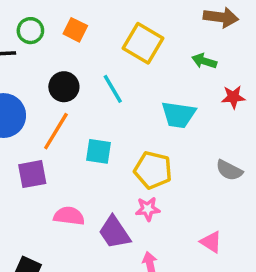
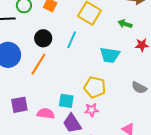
cyan line: (113, 89) -> (72, 40), turned 54
cyan square: (99, 151) -> (66, 101), moved
purple square: (32, 174) -> (19, 105), moved

